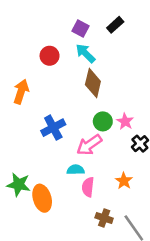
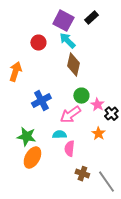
purple square: (81, 28) -> (63, 21), size x1.5
pink star: (125, 121) -> (97, 105), moved
orange star: (124, 181) -> (98, 134), moved
green star: (19, 185) -> (26, 137), moved
orange ellipse: (42, 198) -> (32, 158), turned 45

